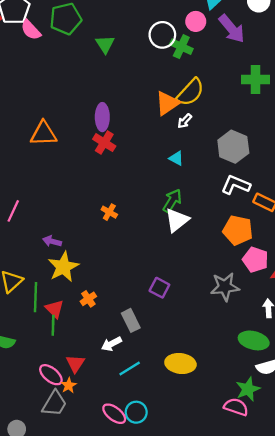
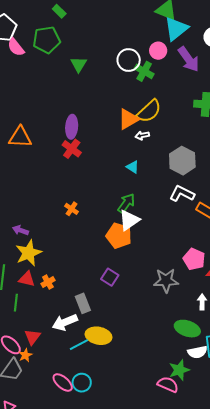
white arrow: (185, 121) -> (142, 135), turned 32
orange pentagon: (238, 230) -> (119, 236), moved
red triangle: (55, 309) -> (27, 279), moved, turned -36
white arrow: (111, 344) -> (65, 322), size x1.4
yellow ellipse: (180, 363) -> (99, 336), moved

